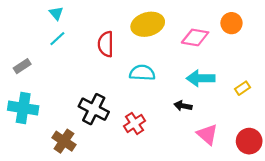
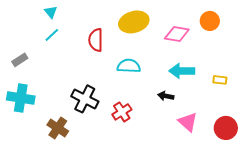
yellow rectangle: (243, 88) -> (220, 80), turned 40

